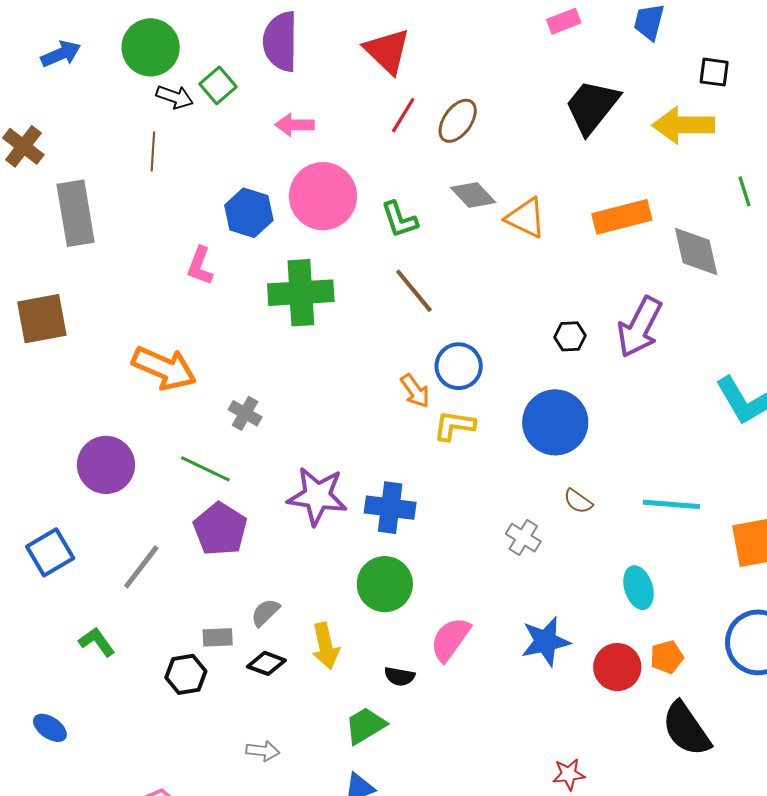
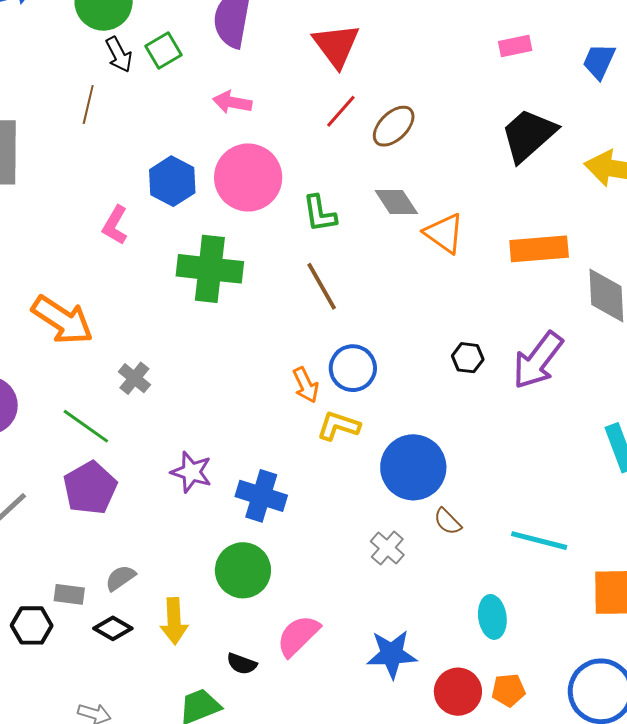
black arrow: (175, 97) -> (119, 55), turned 33
blue circle: (555, 422) -> (413, 467), moved
purple star: (317, 496) -> (191, 472), size x0.7

